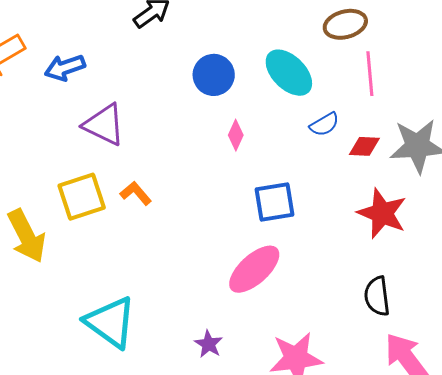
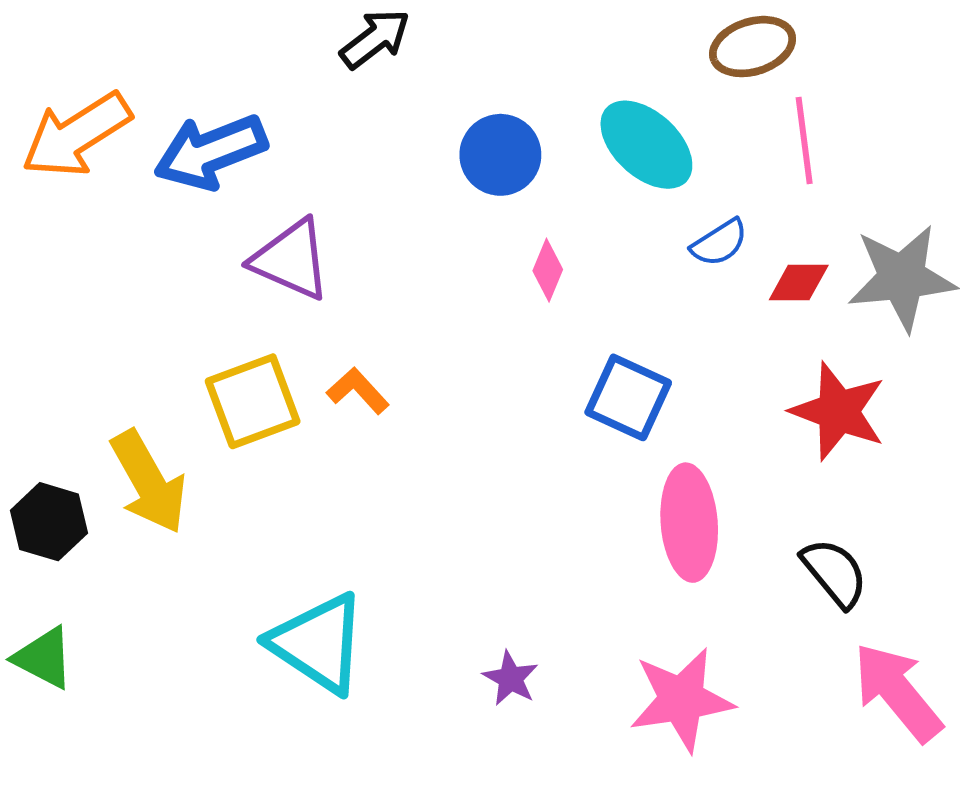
blue arrow: (65, 68) -> (210, 152), size x1.4
blue square: (275, 202) -> (628, 397), turned 36
pink ellipse: (254, 269) -> (689, 523), moved, turned -50
black semicircle: (377, 296) -> (835, 573), turned 150

